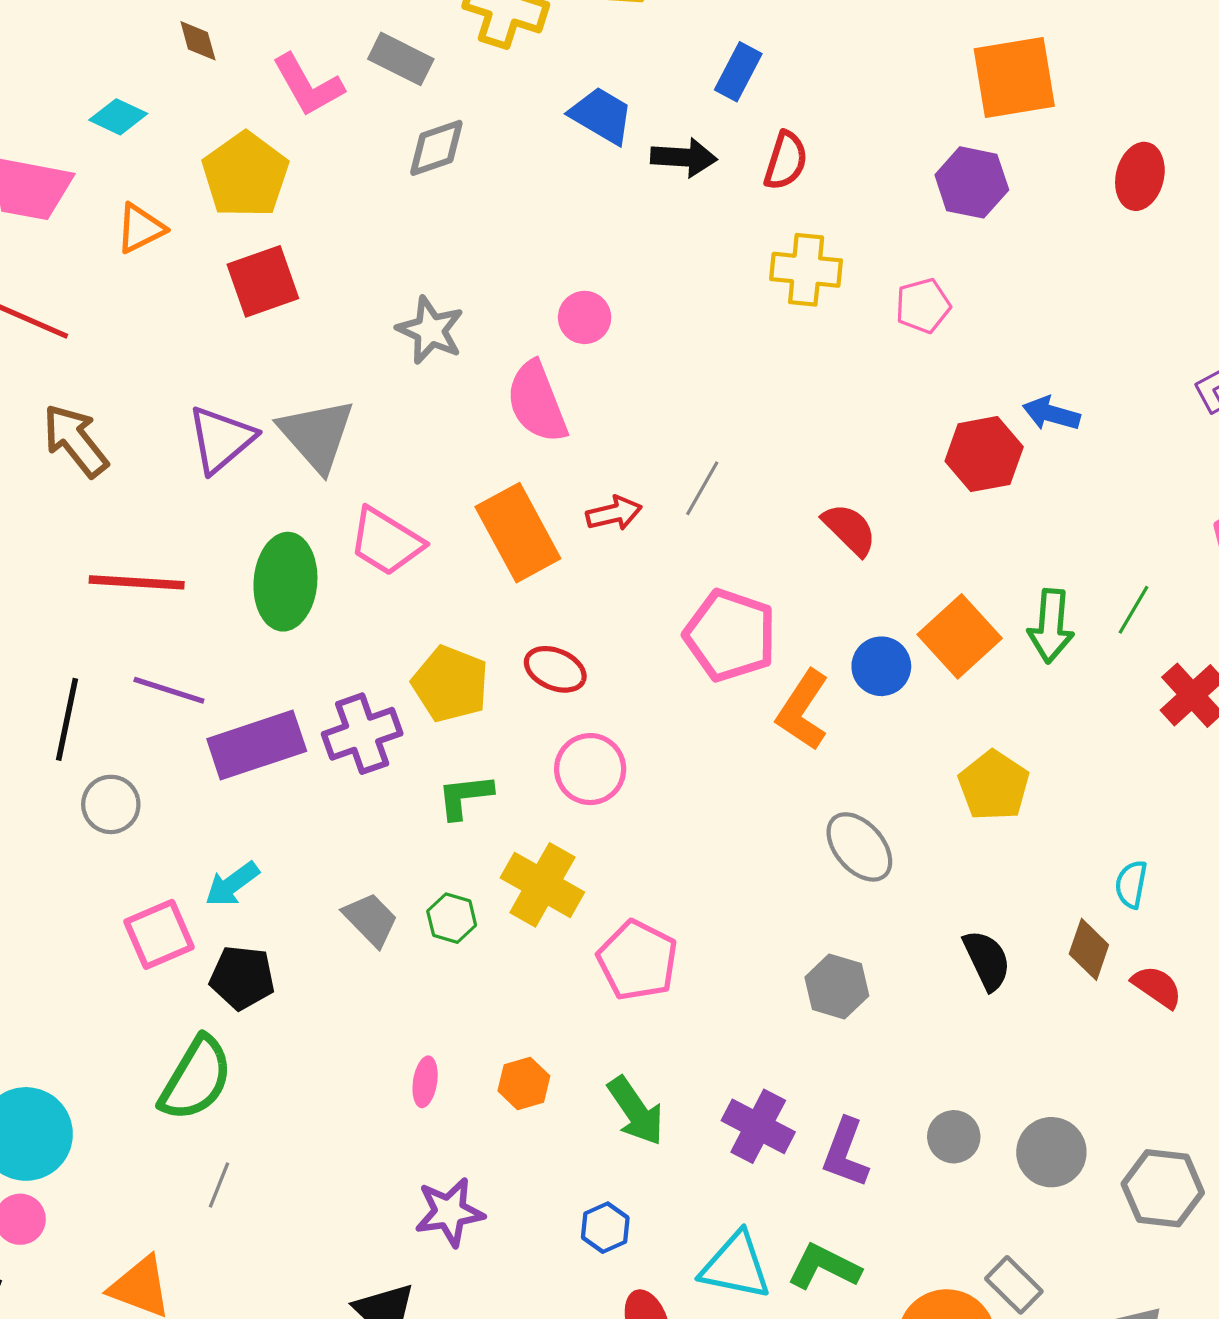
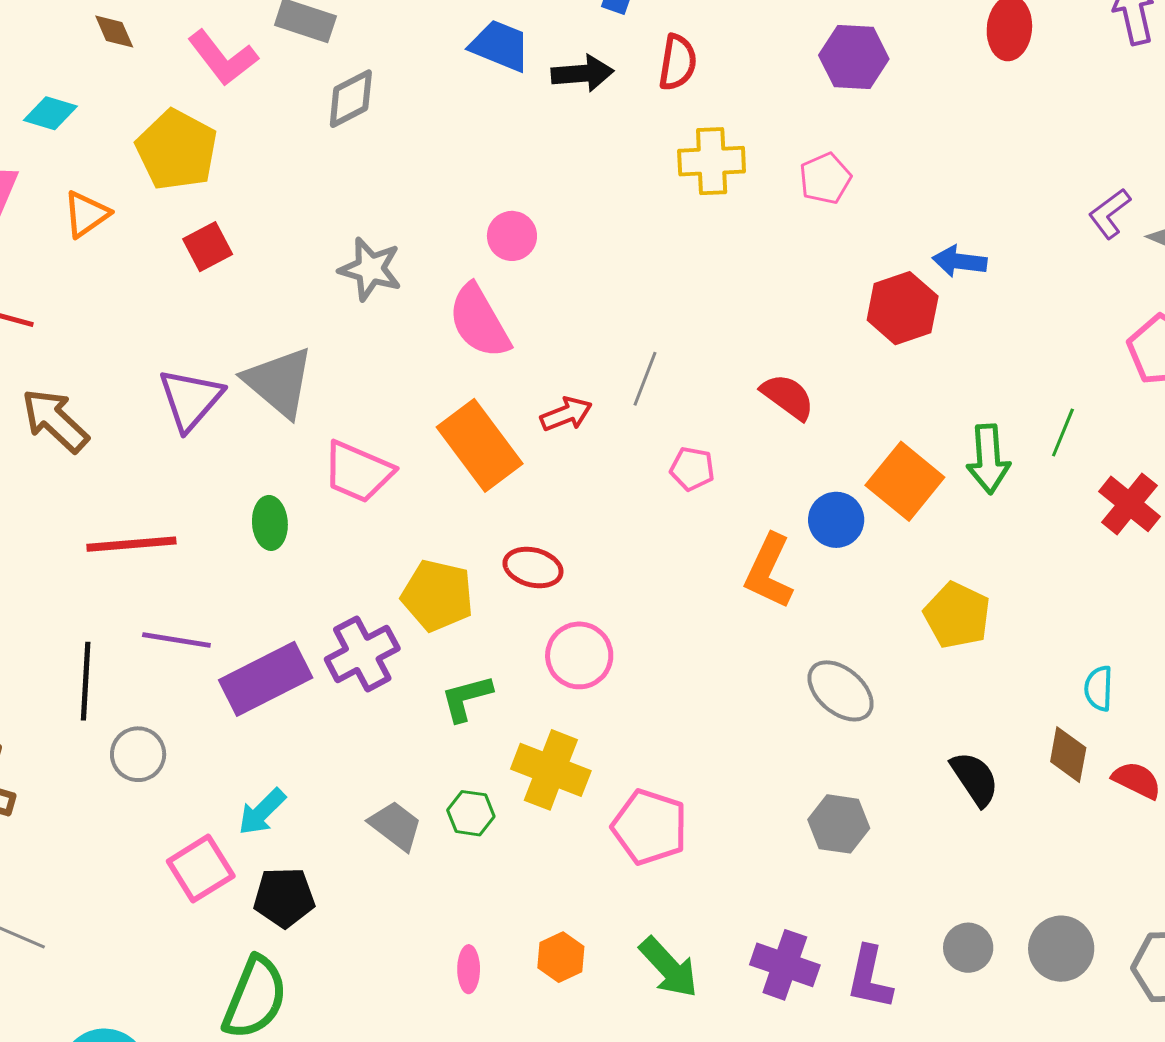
red square: (263, 281) -> (208, 247), size x0.7
green ellipse: (285, 582) -> (270, 523), size x0.6
pink pentagon: (730, 635) -> (692, 469), moved, size x0.5

